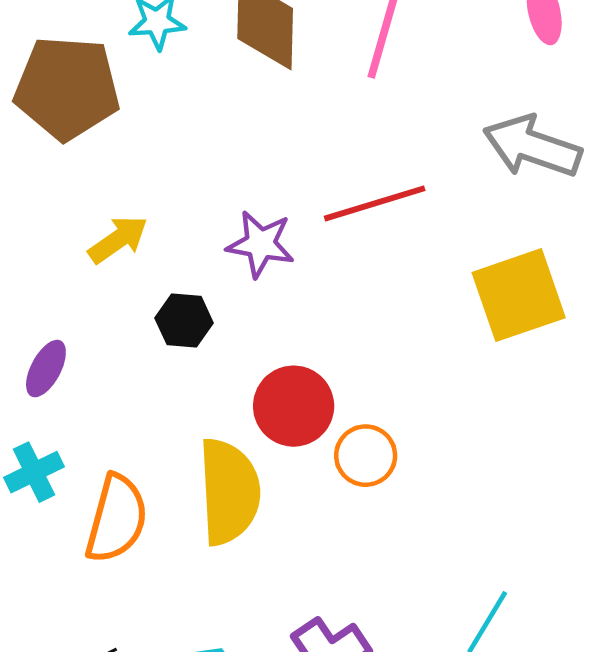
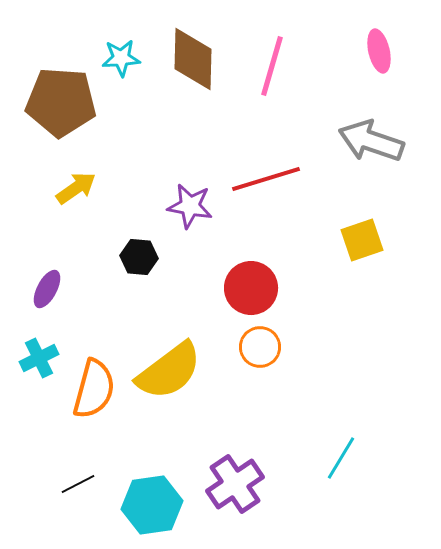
yellow arrow: (118, 239) -> (76, 188), moved
yellow square: (519, 295) -> (362, 240), size x0.7
red circle: (294, 406) -> (251, 288), moved
yellow semicircle: (229, 492) -> (169, 371), turned 56

